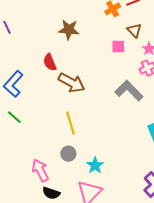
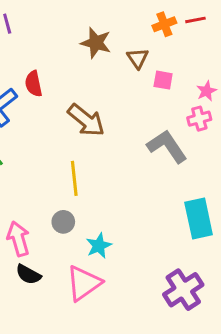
brown triangle: (134, 30) -> (138, 58), moved
red semicircle: (50, 62) -> (34, 84), moved

